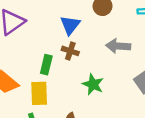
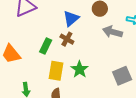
gray arrow: (118, 46) -> (113, 32), moved
yellow rectangle: (39, 93) -> (56, 71), moved

